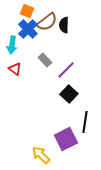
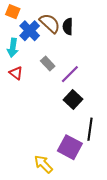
orange square: (27, 11) -> (13, 12), moved
brown semicircle: (47, 22) -> (50, 23), turned -100
purple square: (66, 139) -> (70, 147), turned -35

